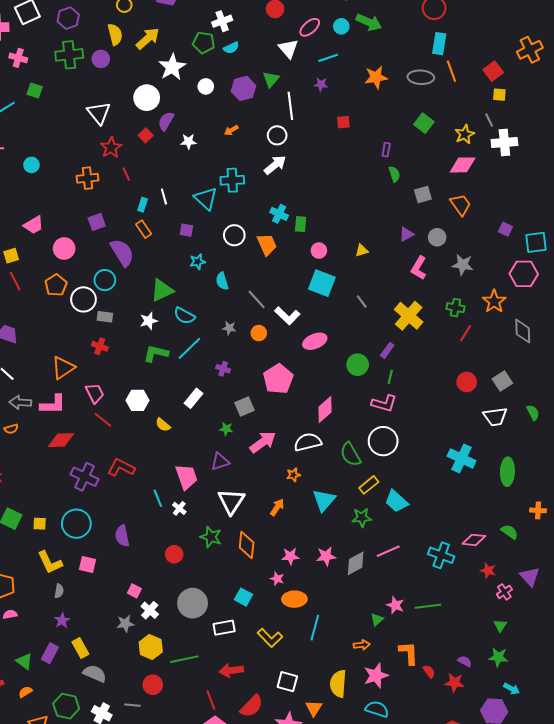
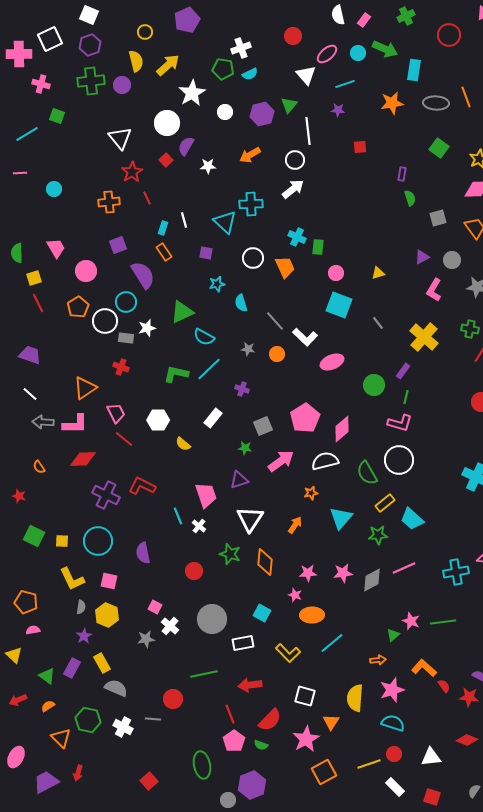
cyan rectangle: (439, 44) -> (414, 70), moved
orange arrow: (231, 130) -> (250, 155), size x1.5
pink trapezoid: (34, 225) -> (56, 248), turned -90
white star: (149, 321) -> (147, 328), moved
pink pentagon: (278, 379) -> (305, 418), moved
orange semicircle: (11, 429) -> (39, 467), moved, turned 72
cyan cross: (441, 555) -> (456, 572), turned -30
cyan line: (315, 628) -> (332, 643), turned 35
yellow hexagon: (151, 647) -> (107, 615), moved
orange L-shape: (409, 653) -> (424, 668), turned -45

